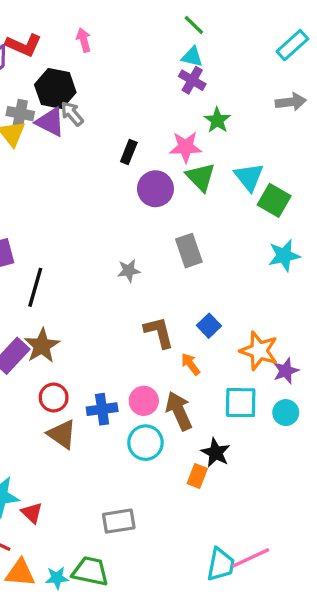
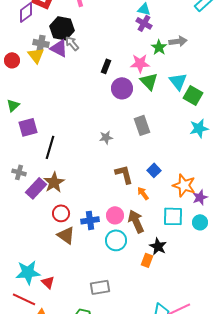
gray arrow: (291, 102) -> (178, 41), moved

